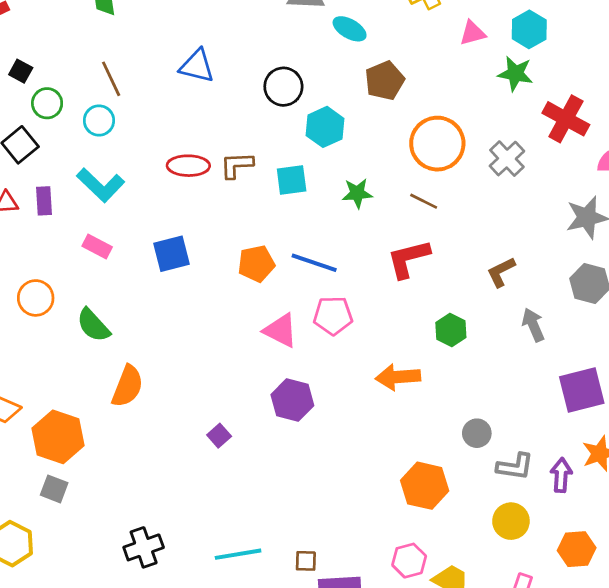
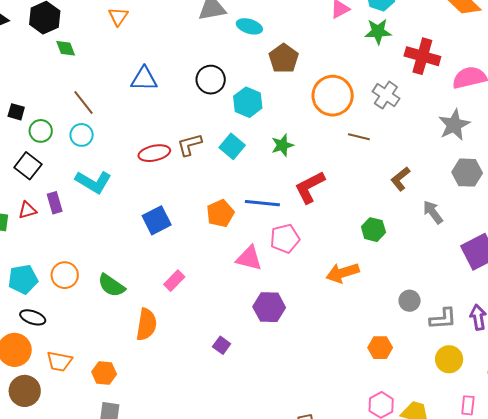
cyan square: (292, 180) -> (232, 146), turned -30
brown line: (424, 201) -> (359, 137), moved
pink rectangle: (97, 246) -> (174, 281), moved, turned -60
red L-shape: (408, 259) -> (310, 187), moved
orange hexagon: (58, 437) -> (104, 373), size x0.6
orange hexagon: (425, 486) -> (380, 348), size x0.7

